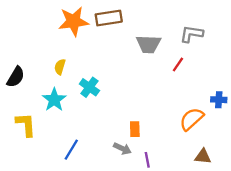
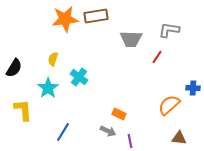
orange rectangle: (135, 129) -> (119, 114), turned -64

